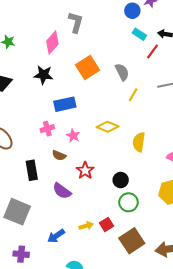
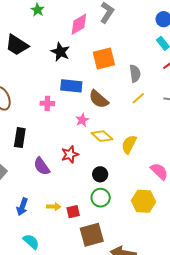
yellow diamond: (108, 127) -> (102, 136), moved
pink star: (73, 136) -> (82, 120), moved
brown semicircle: (59, 155) -> (99, 99), moved, size x1.5
blue arrow: (56, 236) -> (22, 207), turned -54

